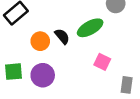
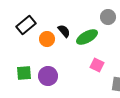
black semicircle: (62, 36) -> (64, 31), moved
orange circle: (40, 41) -> (47, 39), moved

